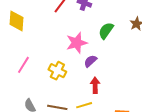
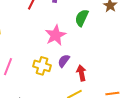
purple semicircle: (90, 61) -> (64, 61), moved

